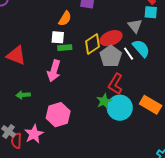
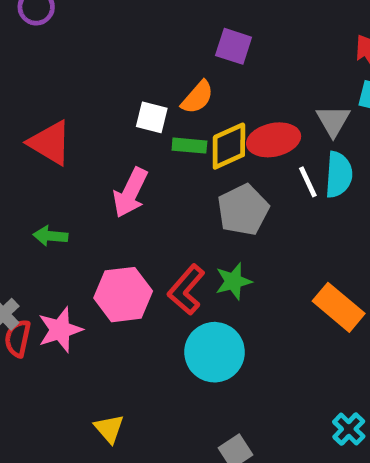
orange semicircle: (65, 19) -> (197, 97), moved
green rectangle: (65, 48) -> (189, 146), moved
cyan semicircle: (141, 48) -> (339, 175), turned 36
gray pentagon: (111, 56) -> (243, 210), moved
red L-shape: (115, 84) -> (186, 290), moved
cyan circle: (120, 108) -> (215, 352), moved

